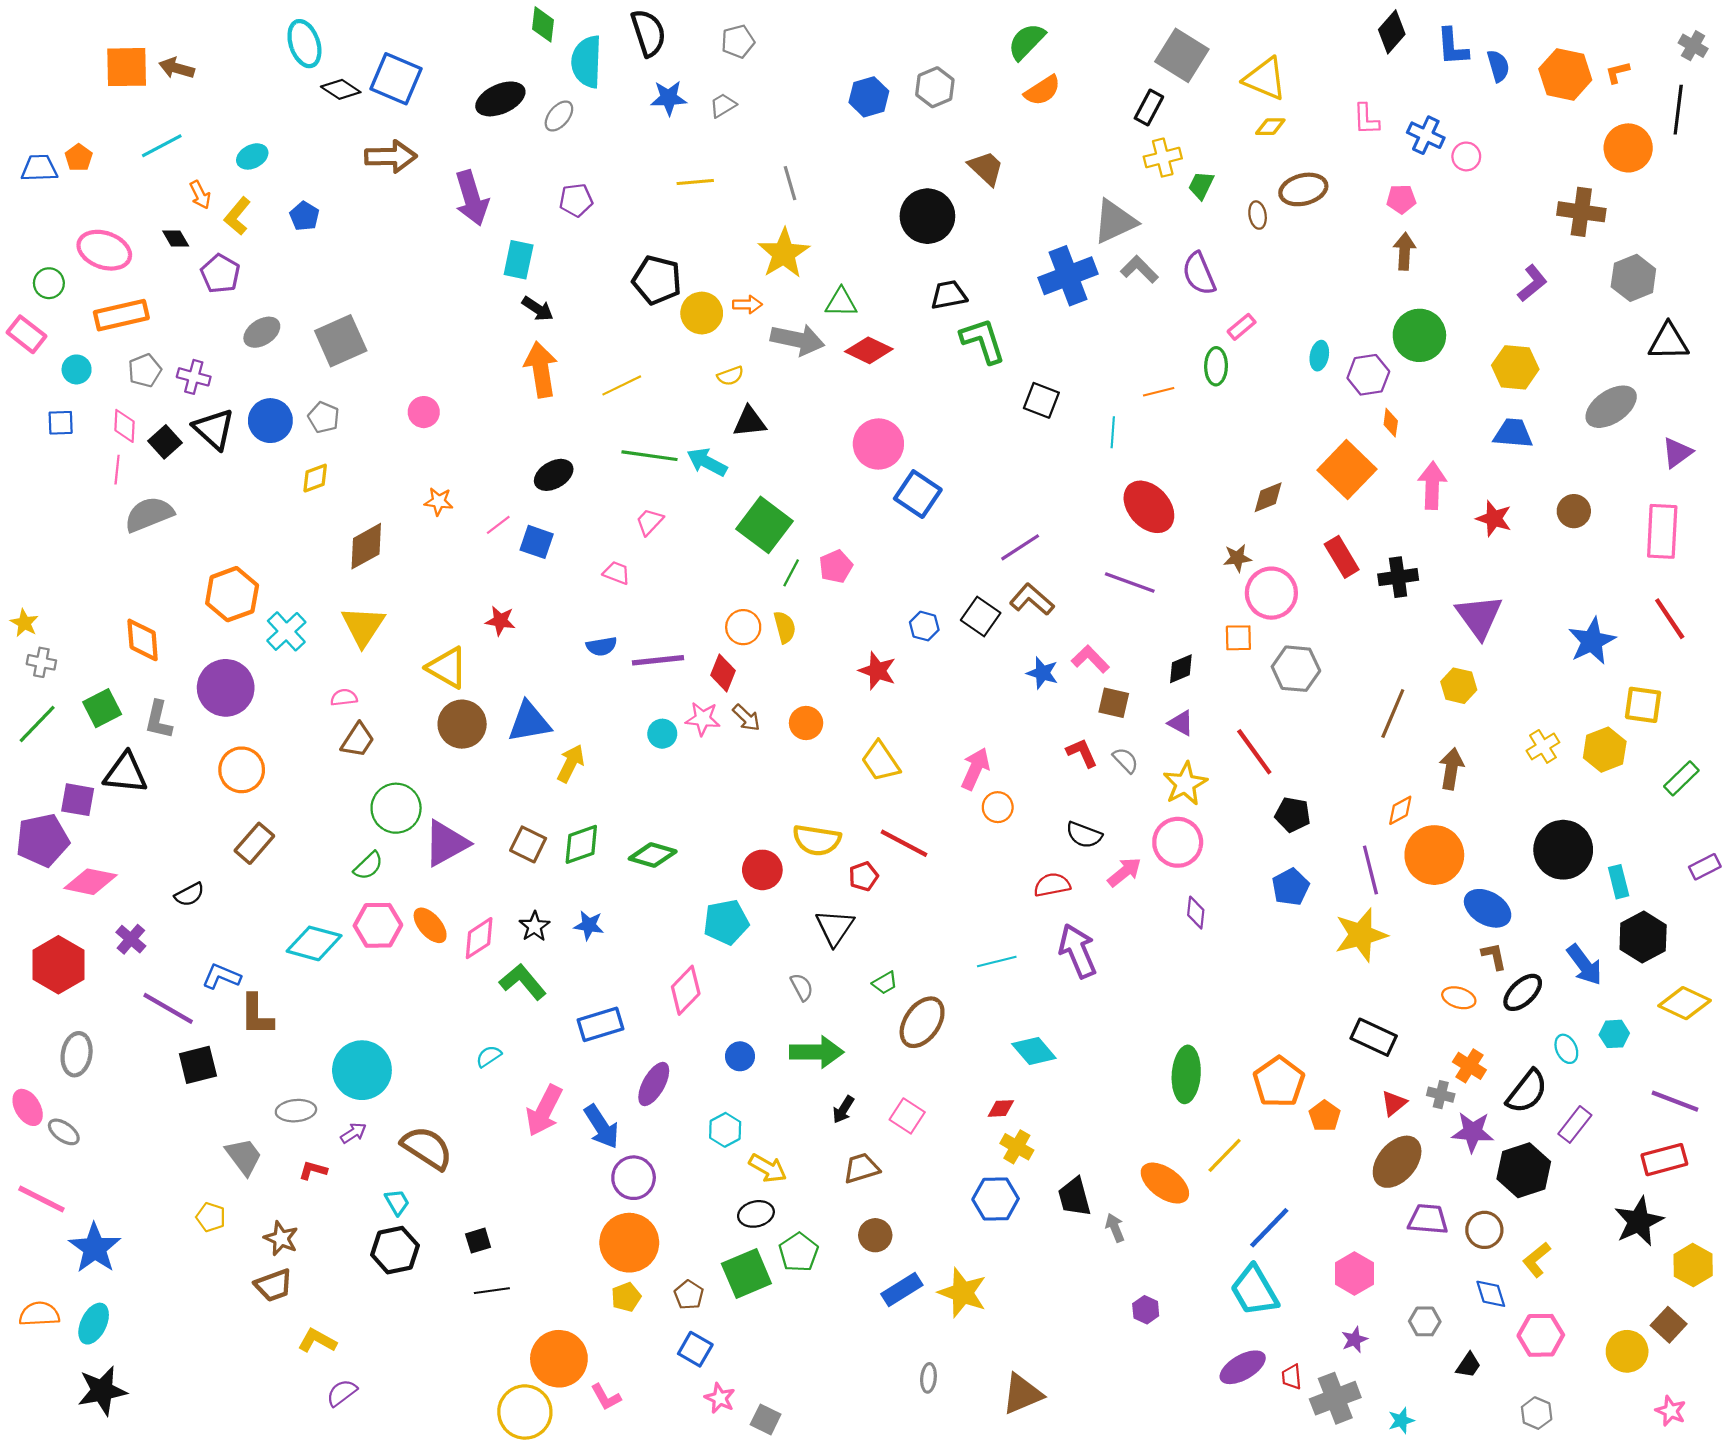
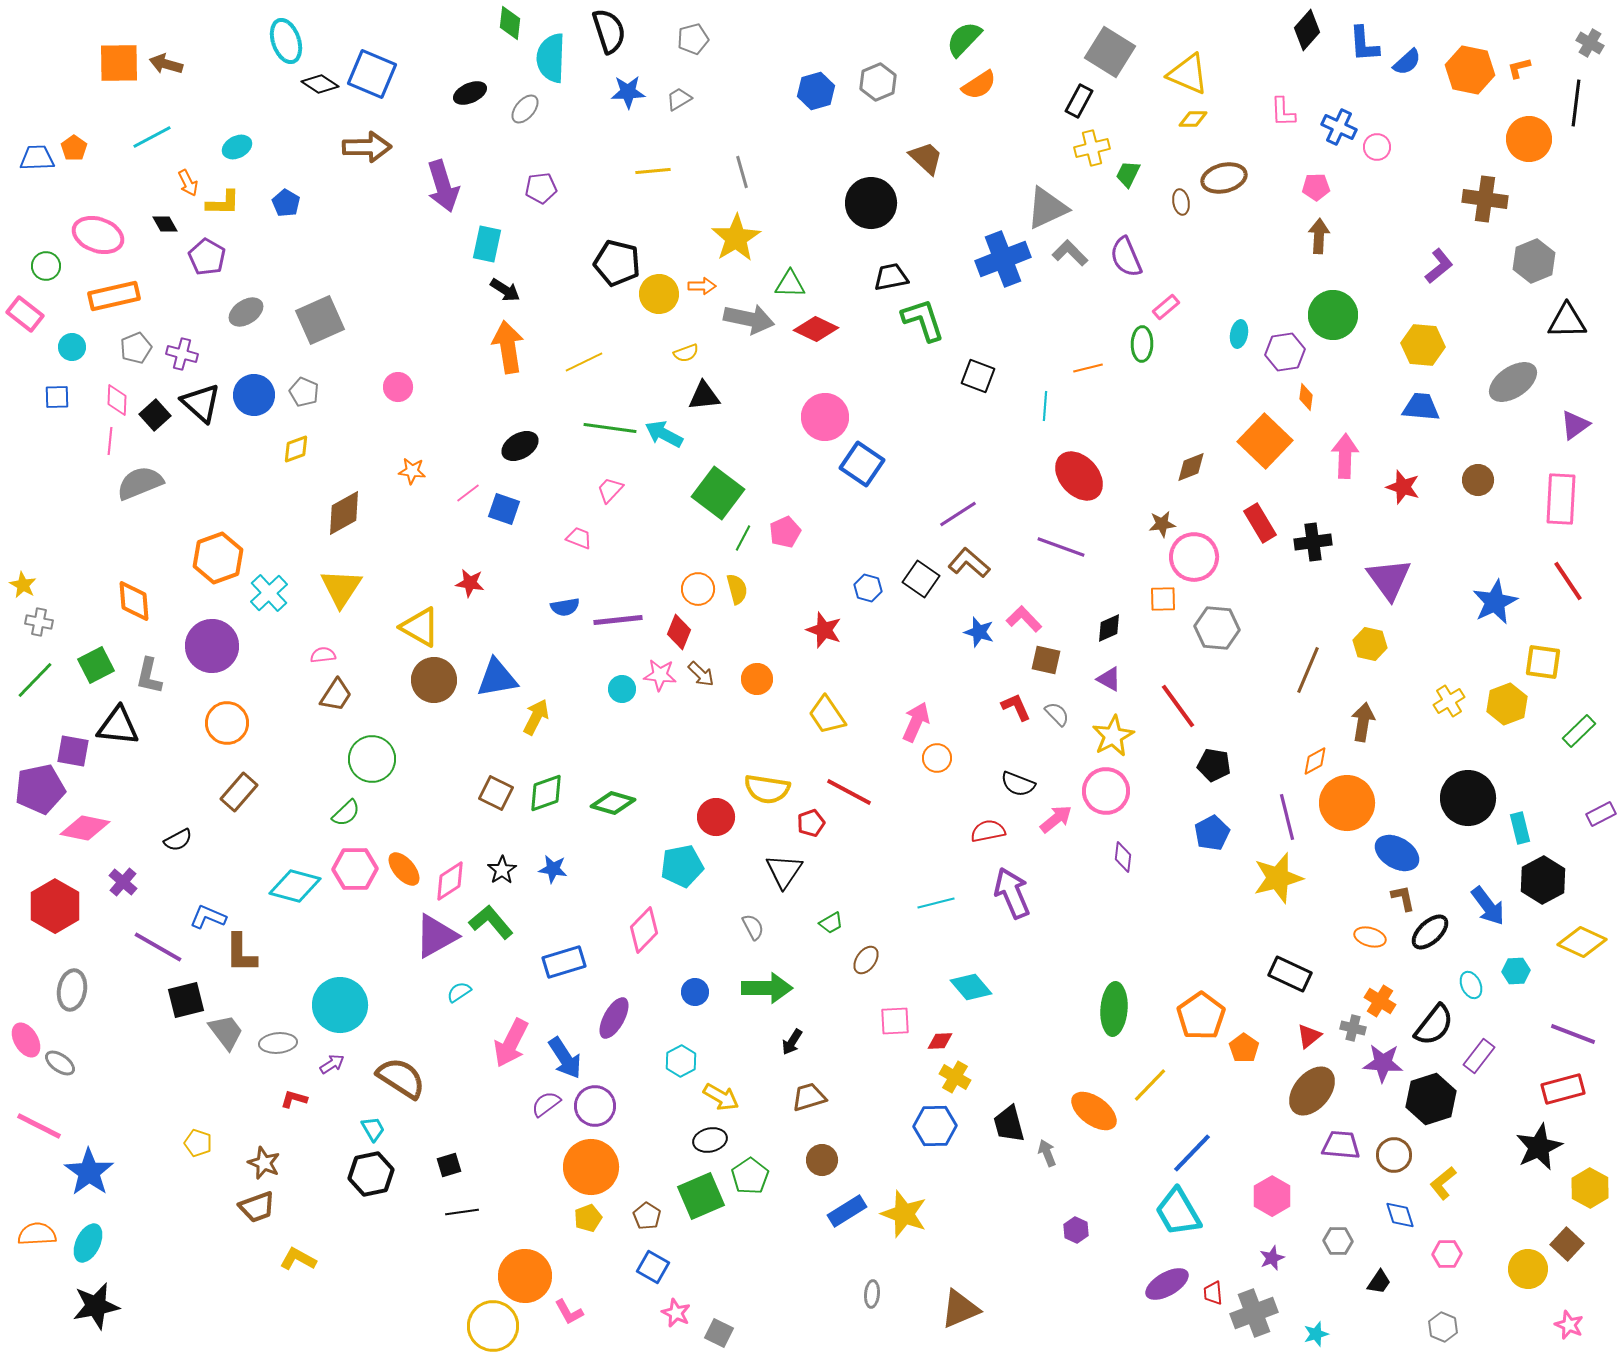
blue semicircle: (1498, 66) -> (1407, 62), turned 64
black ellipse: (500, 99) -> (470, 93), size x0.7
yellow L-shape: (237, 216) -> (223, 203), turned -129
purple triangle: (446, 843) -> (436, 936), moved
brown ellipse: (922, 1022) -> (866, 960), size x0.6
pink square: (907, 1116) -> (895, 1021), moved, turned -36
gray trapezoid: (244, 1156) -> (226, 1032), moved
pink hexagon: (1541, 1335) -> (1447, 1254), size x0.7
purple semicircle: (342, 1393) -> (546, 1104), moved

